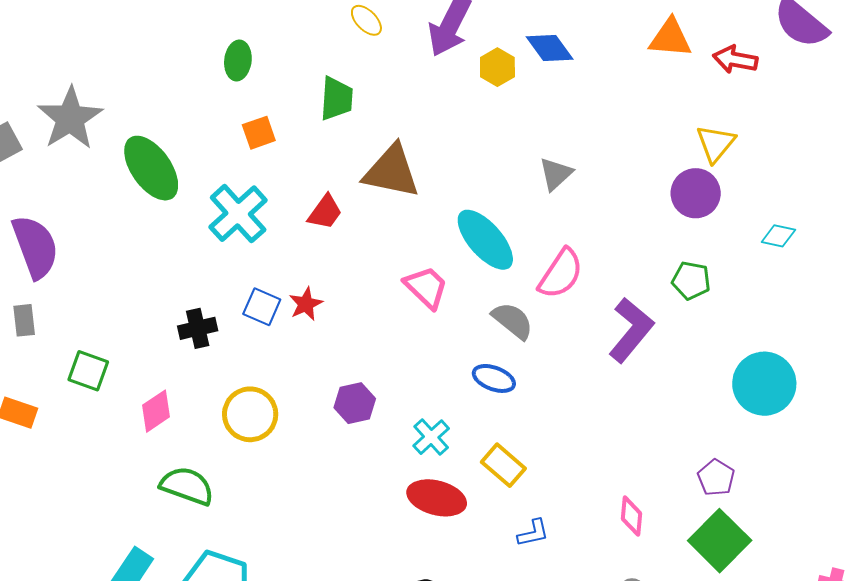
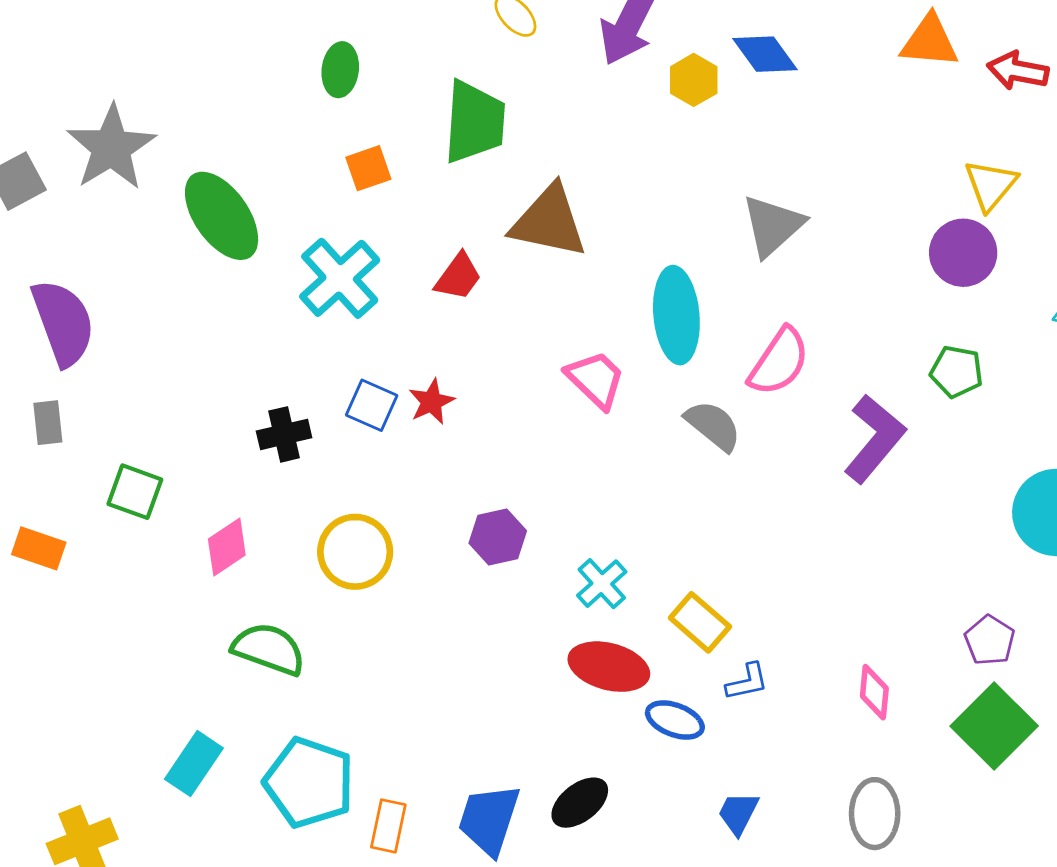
green trapezoid: (337, 99) -> (474, 122), size x1.4
gray triangle: (556, 174) -> (773, 226), size x1.4
cyan ellipse: (485, 240) -> (676, 315), turned 36
blue ellipse: (494, 378) -> (675, 720), moved
blue L-shape: (533, 533) -> (747, 682), moved

